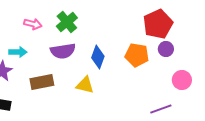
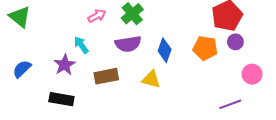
pink arrow: (33, 24) -> (97, 16), turned -42
cyan arrow: (18, 52) -> (81, 45), turned -126

